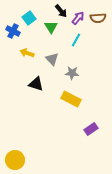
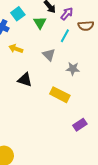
brown semicircle: (98, 18) -> (86, 26), moved
gray triangle: (52, 59) -> (49, 55), moved
gray star: (72, 73) -> (73, 69), moved

